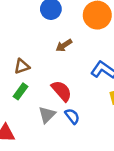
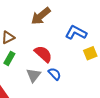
brown arrow: (64, 45) -> (41, 16), size x1.5

